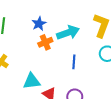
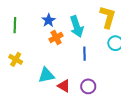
cyan arrow: (68, 33) -> (77, 26), turned 95

